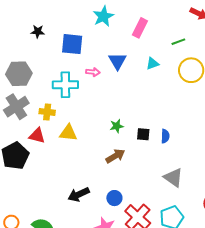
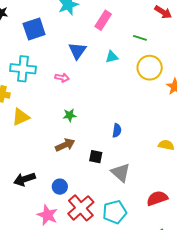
green line: (178, 42) -> (140, 38), turned 32
blue square: (72, 44) -> (34, 29), turned -30
pink arrow: (93, 72) -> (62, 78), moved
yellow triangle: (68, 133) -> (21, 117), turned -36
black square: (143, 134) -> (96, 157), moved

